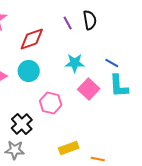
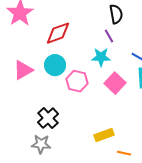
purple line: (68, 23) -> (109, 36), moved
pink hexagon: (51, 103) -> (77, 81), moved
yellow rectangle: (69, 148) -> (104, 135), moved

